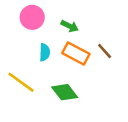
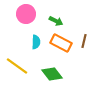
brown line: (105, 51) -> (84, 41), turned 56

